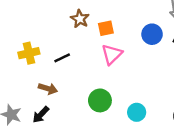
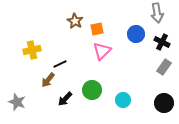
black line: (62, 58) -> (60, 64), moved
brown arrow: (48, 89) -> (48, 80), turned 112
black arrow: (41, 115) -> (65, 99), moved

